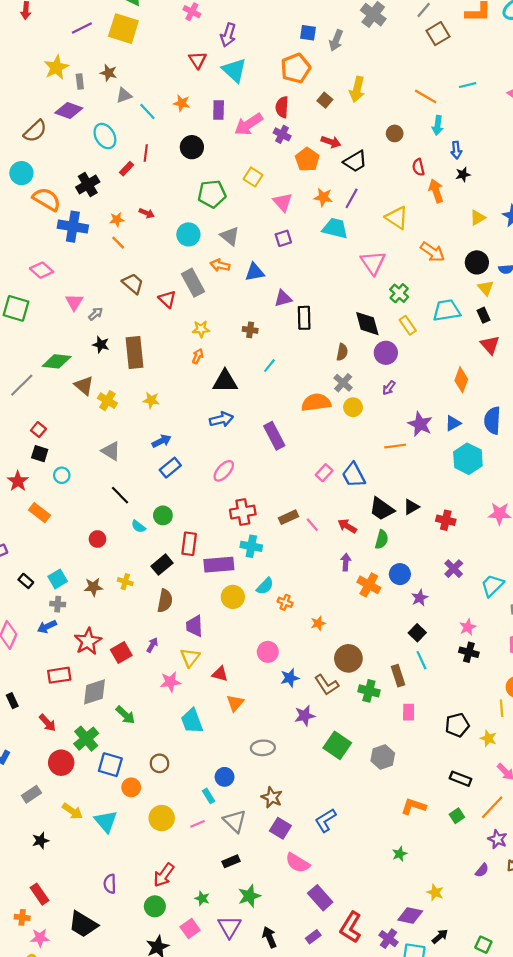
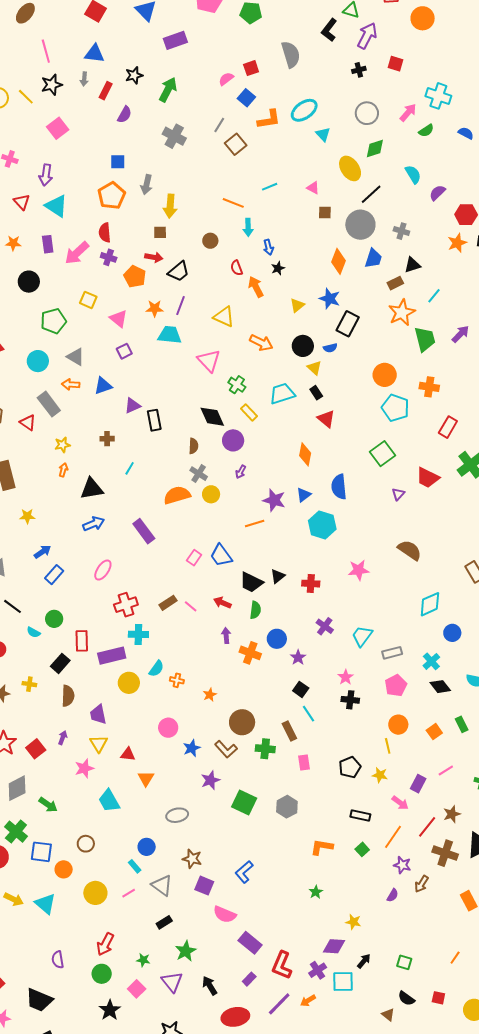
gray arrow: (336, 40) -> (147, 185), moved
brown square: (325, 100) -> (160, 232), moved, turned -32
purple cross: (389, 939) -> (318, 970), turned 30

